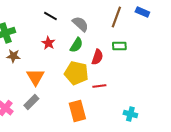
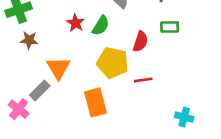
green semicircle: (76, 45) -> (101, 26), moved
gray rectangle: (31, 102) -> (40, 91), moved
orange rectangle: (77, 111) -> (95, 102), moved

